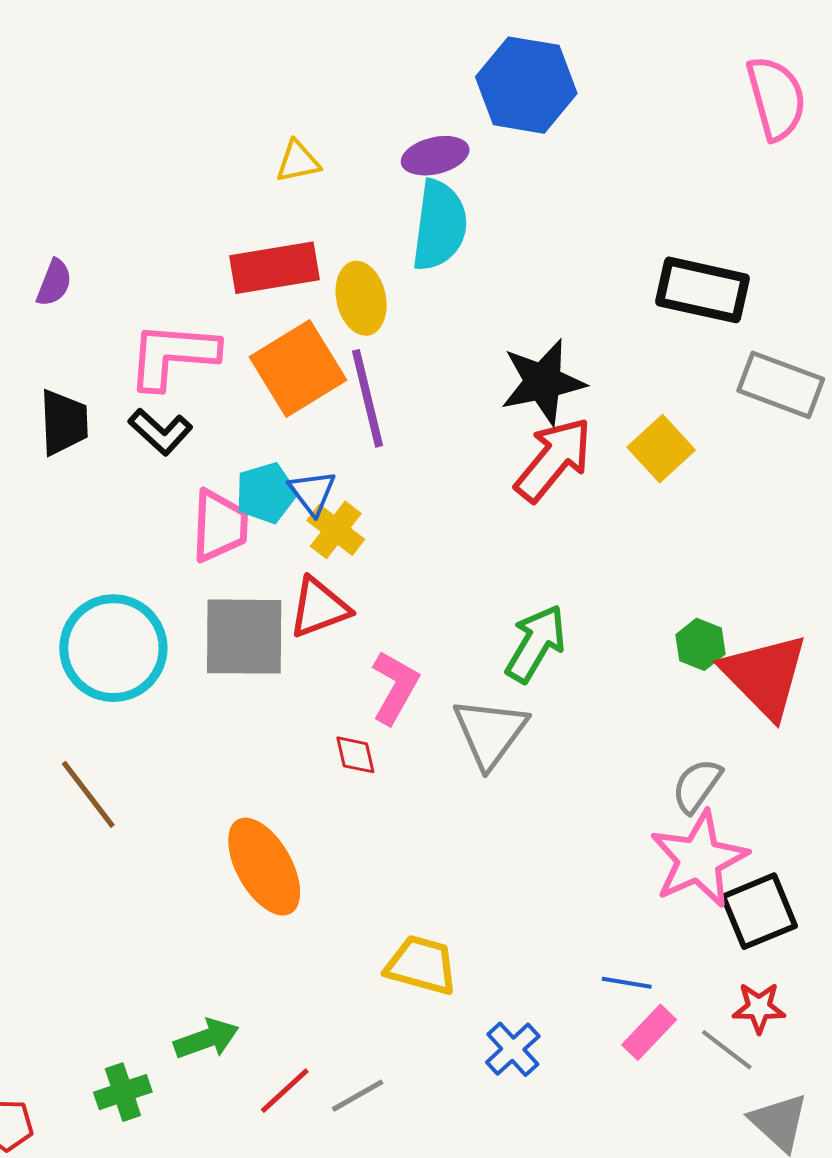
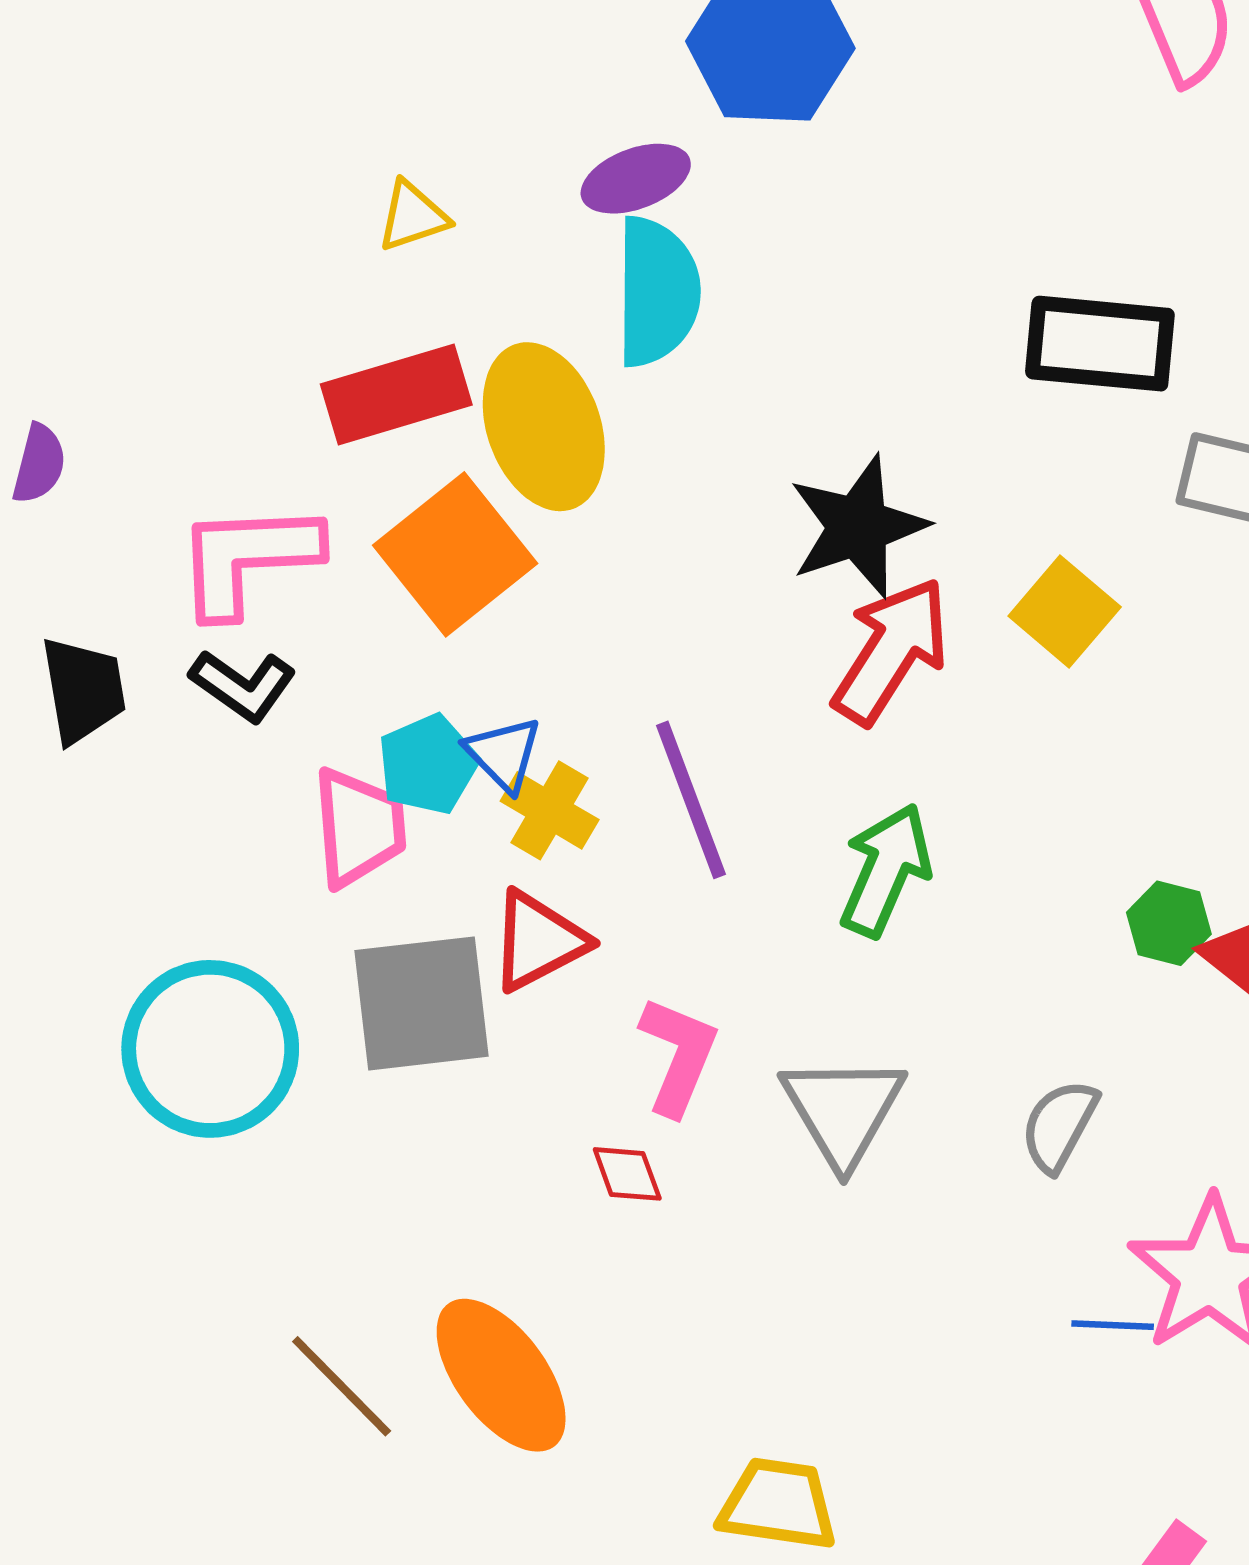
yellow ellipse: (361, 298) -> (544, 427), size x1.4
purple line: (368, 398) -> (691, 800), moved
green arrow: (536, 644) -> (886, 870), moved
gray semicircle: (697, 786) -> (1059, 1126), moved
brown line: (88, 794) -> (342, 1386), moved
blue line: (627, 983) -> (1113, 1325), moved

